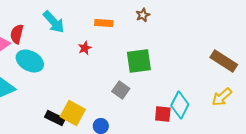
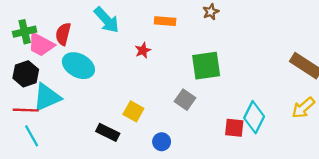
yellow square: (73, 113) -> (133, 111), moved, size x0.7

